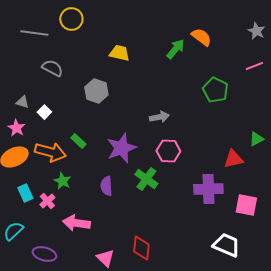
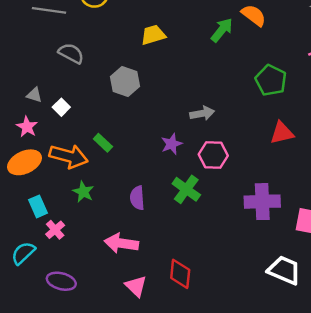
yellow trapezoid: (119, 53) -> (153, 35), turned -30
purple star: (121, 148) -> (172, 144), moved, size x0.6
red triangle: (233, 159) -> (282, 133), moved
pink cross: (47, 201) -> (55, 230), moved
pink arrow: (76, 223) -> (121, 243), moved

